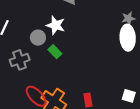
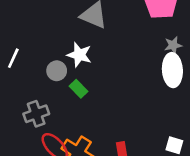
gray cross: (20, 60) -> (36, 114), moved

